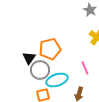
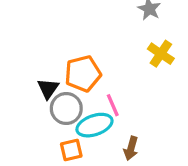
pink line: (85, 68) -> (113, 105), moved

